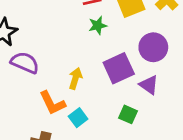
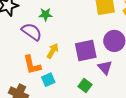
green star: (98, 25) -> (46, 14), moved
purple semicircle: (25, 63) -> (32, 32), moved

